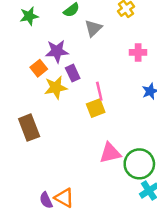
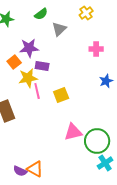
purple rectangle: (73, 73) -> (42, 66), turned -56
pink line: (99, 91) -> (37, 91), moved
purple semicircle: (46, 200) -> (20, 171), turned -40

